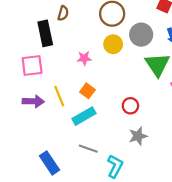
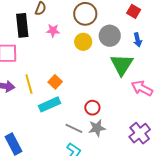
pink star: (84, 58) -> (53, 31), moved
red circle: (130, 106) -> (92, 108), moved
gray line: (88, 149) -> (74, 128), moved

